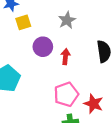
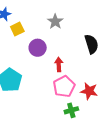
red arrow: (66, 57) -> (59, 64), moved

